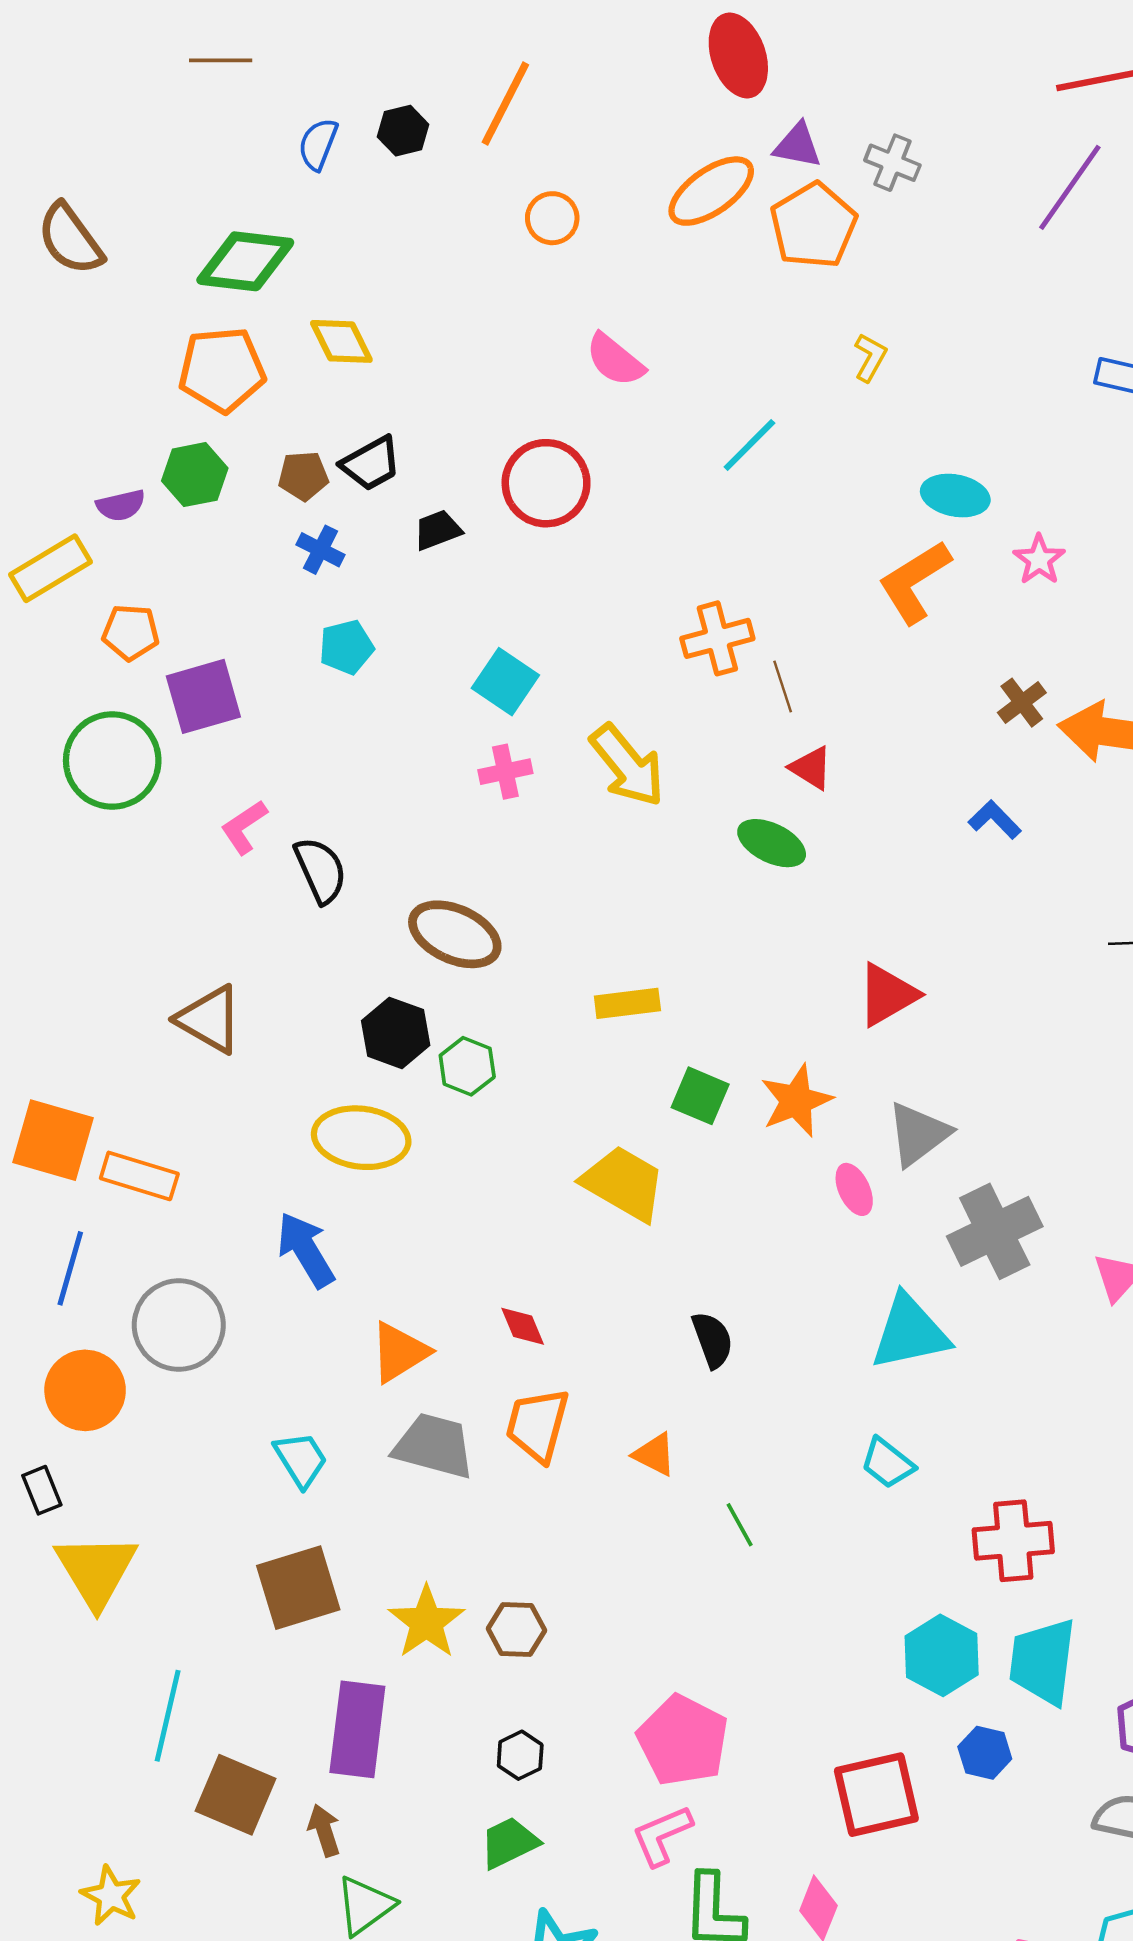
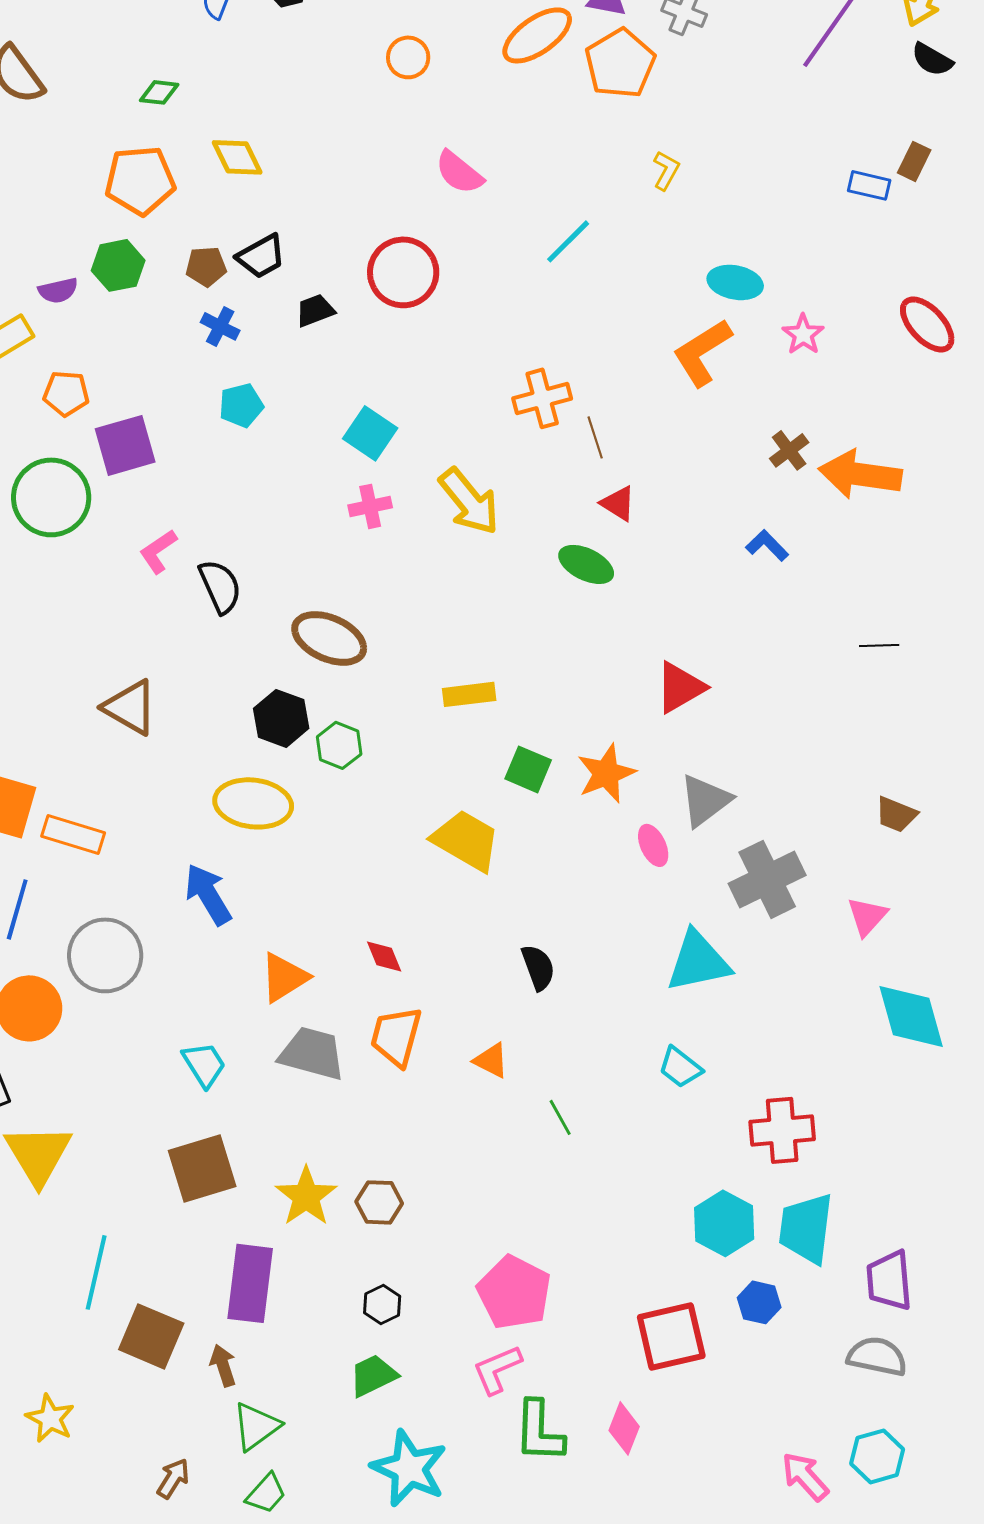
green diamond: (245, 261) -> (159, 92), size x0.5

